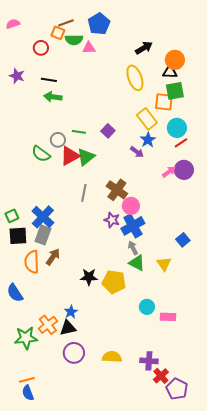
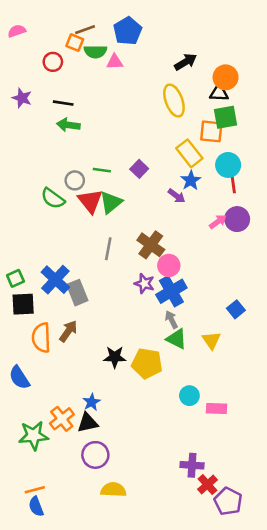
red line: (181, 143) -> (233, 184), turned -64
red triangle: (70, 156) -> (90, 201), turned -40
gray rectangle: (43, 235) -> (77, 293), moved, turned -42
yellow semicircle: (112, 357) -> (113, 490), moved

